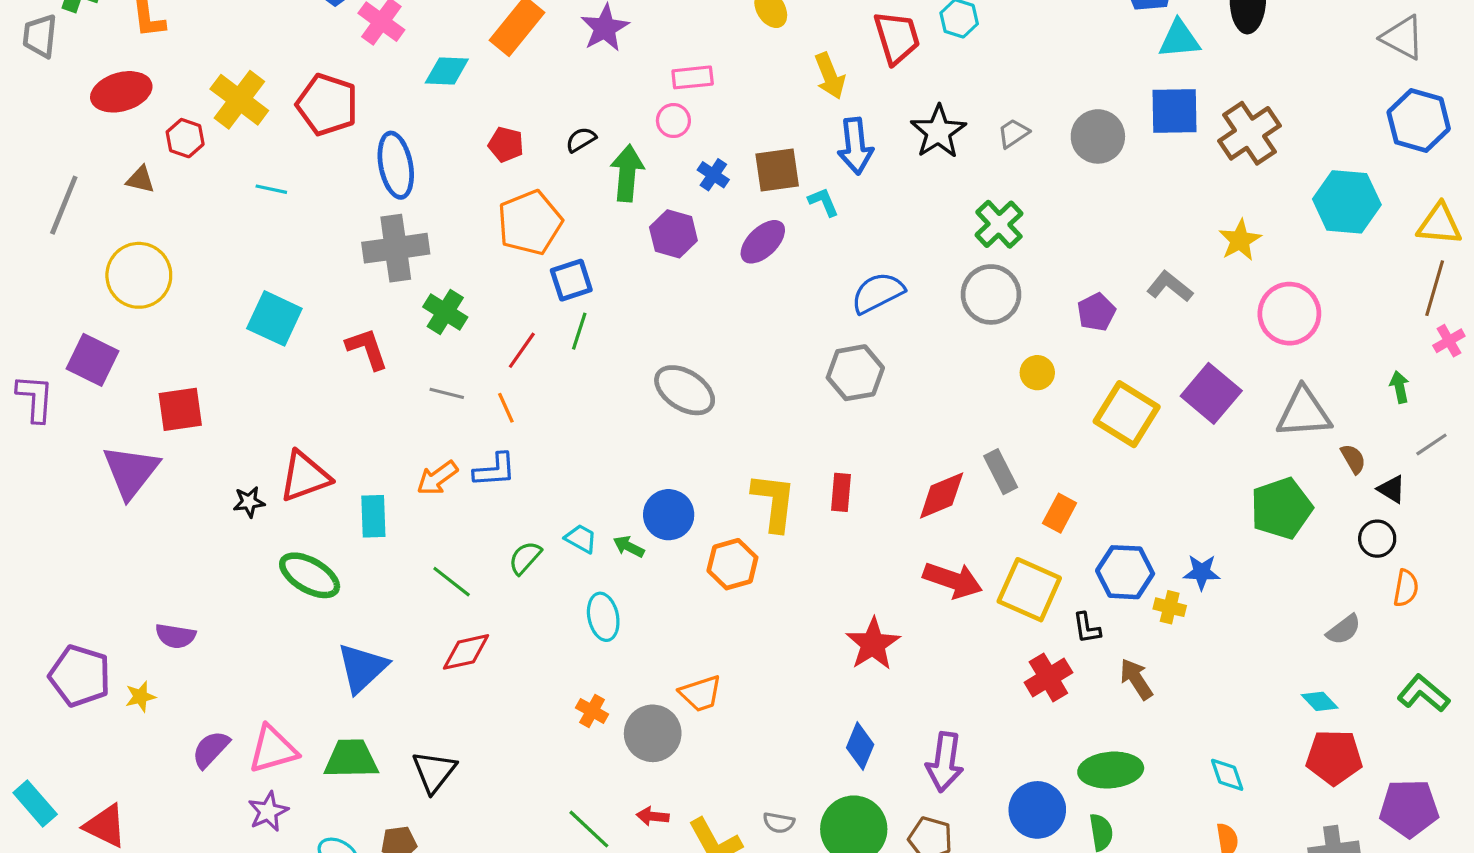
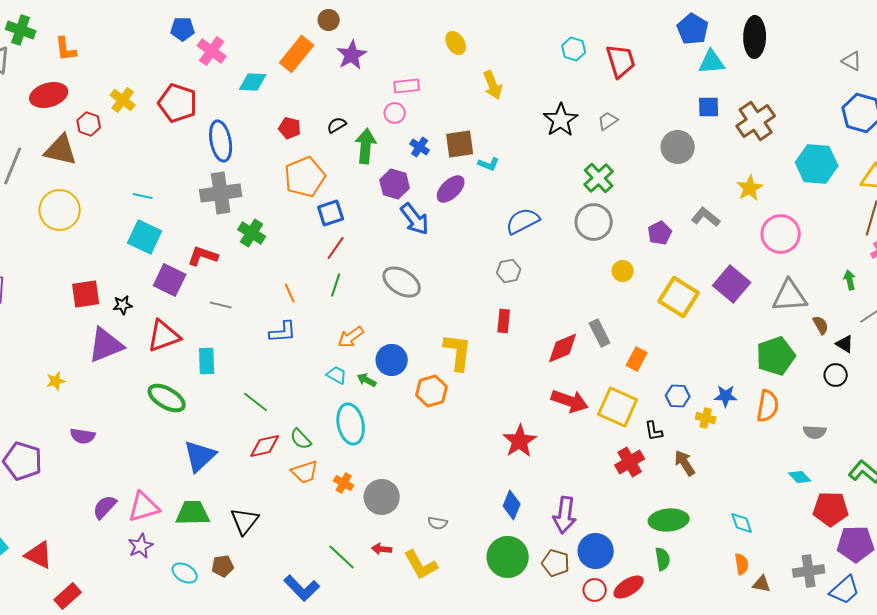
red trapezoid: (897, 38) -> (621, 61), moved
gray triangle: (1403, 38) -> (852, 61), size x0.7
yellow cross: (239, 100) -> (123, 100), size x0.7
blue square: (1175, 111) -> (709, 107), size x0.7
gray circle: (1098, 136) -> (678, 147), moved
blue arrow: (855, 146) -> (415, 219), moved, turned -32
brown triangle: (140, 180) -> (61, 150), size x1.8
cyan line: (271, 189) -> (143, 196), moved
cyan L-shape: (823, 202) -> (489, 164), turned 135
green line: (579, 331) -> (336, 285), moved
red L-shape: (367, 349) -> (203, 256), turned -52
red line: (522, 350) -> (336, 248), moved
purple square: (93, 360) -> (170, 280), moved
gray hexagon: (855, 373) -> (509, 271), size x0.7
gray line: (447, 393) -> (221, 305), moved
purple triangle: (131, 472) -> (106, 345), moved, turned 30
orange arrow: (437, 478) -> (351, 337), moved
red rectangle: (841, 492) -> (504, 321), moved
black star: (249, 502) -> (123, 305), moved
green semicircle: (525, 558) -> (301, 439), moved, turned -85
blue hexagon: (1125, 572) -> (678, 396), size x0.7
orange semicircle: (1406, 588) -> (768, 406), moved, size x1.4
cyan ellipse: (603, 617) -> (351, 424), size x1.4
gray semicircle: (1344, 630) -> (815, 432), turned 40
orange trapezoid: (701, 693) -> (305, 472), moved
yellow star: (140, 697) -> (56, 381), moved
red pentagon: (1334, 757) -> (831, 509), moved
blue circle: (1037, 810) -> (596, 551), moved
gray semicircle: (779, 823) -> (438, 523), moved

